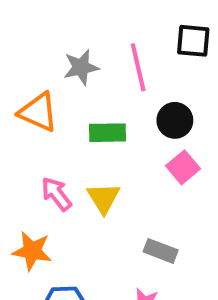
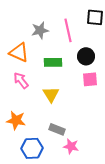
pink square: (183, 167) -> (90, 79), turned 35
pink arrow: (57, 194) -> (21, 80), moved
gray rectangle: (161, 251) -> (57, 129), moved

